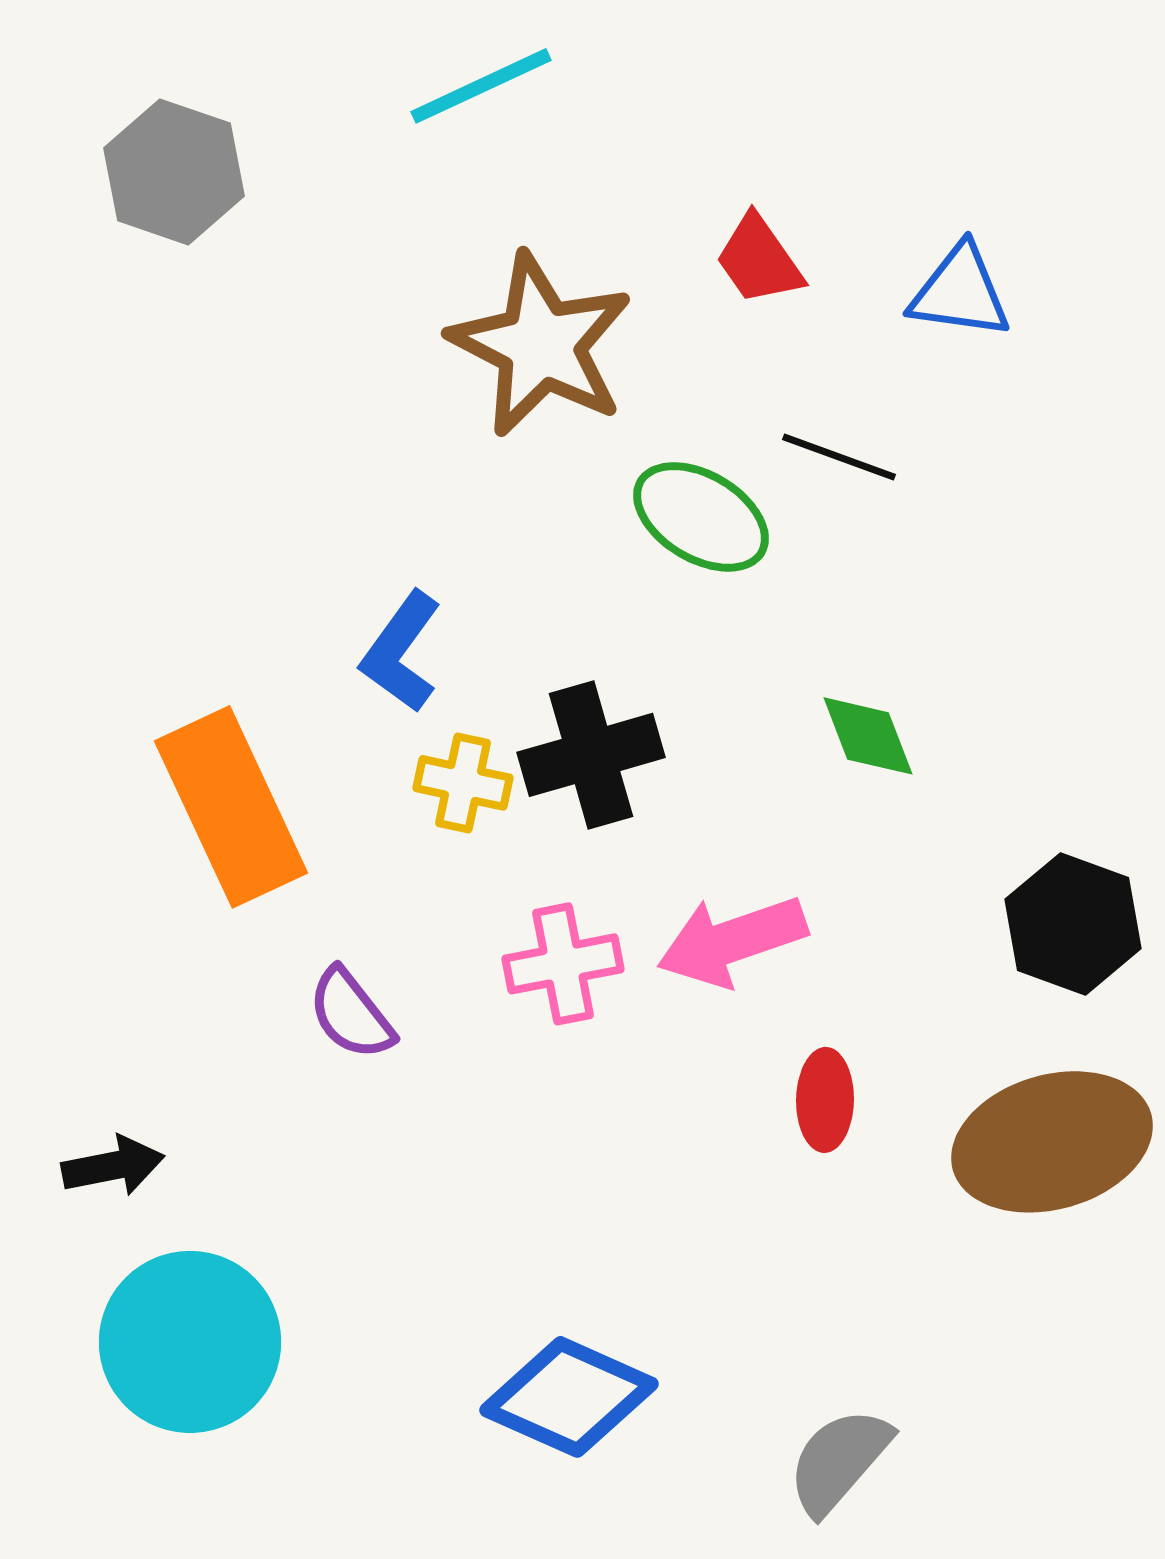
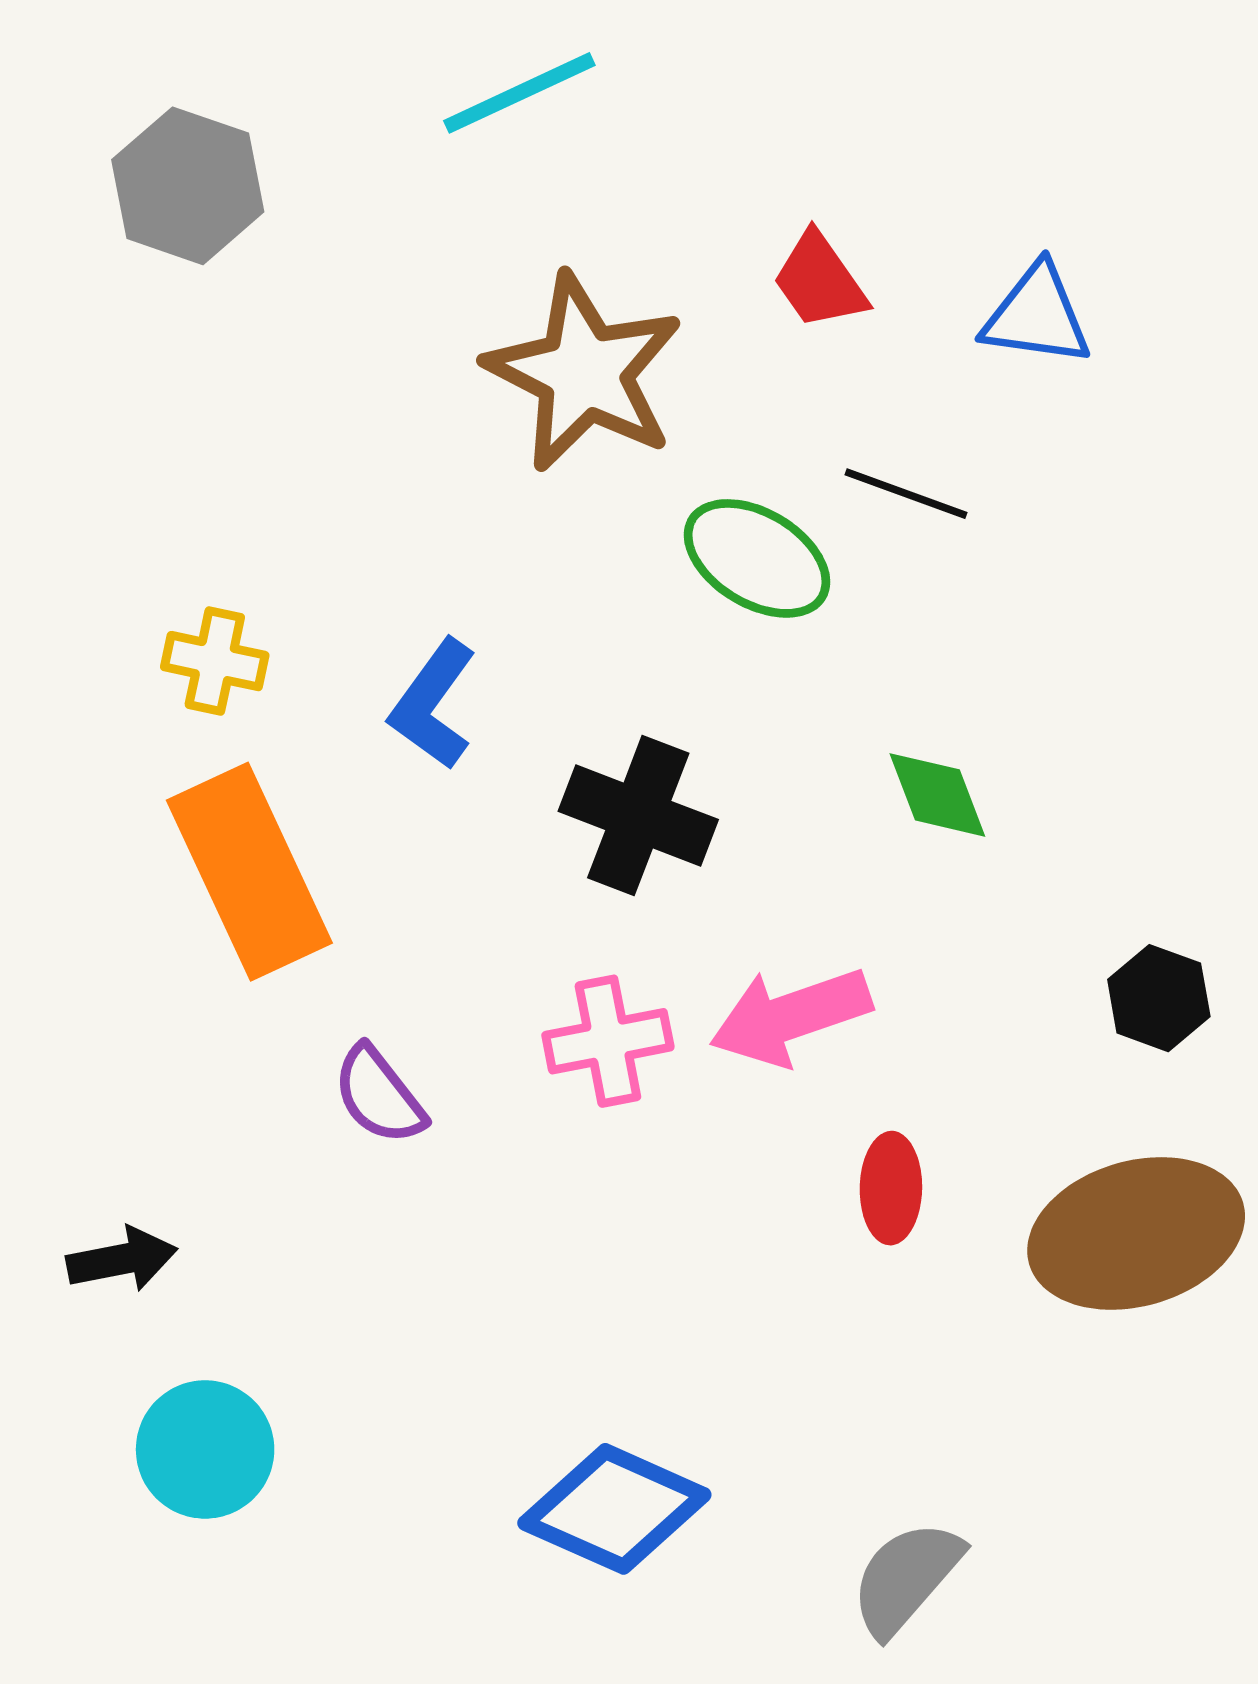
black cross: (591, 755) -> (638, 815), turned 37
yellow cross: (463, 783) -> (215, 661), moved
black hexagon: (1073, 924) -> (1159, 998), size x0.7
cyan circle: (190, 1342) -> (205, 1449), size x0.7

